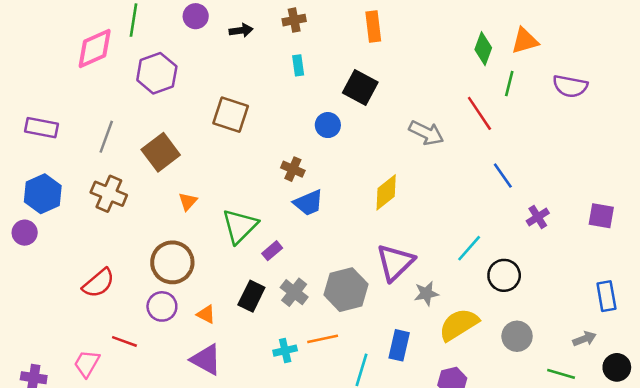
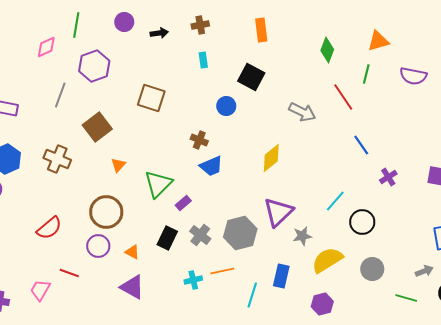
pink diamond: (95, 49) -> (46, 47), size x0.7
green diamond: (483, 49) -> (327, 50), moved
gray line: (106, 137) -> (60, 95), moved

